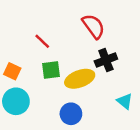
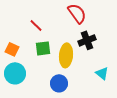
yellow ellipse: (80, 79) -> (66, 55), turned -65

